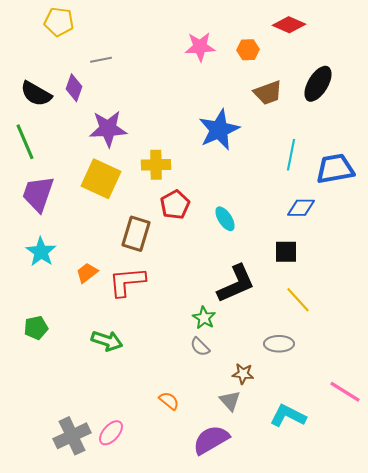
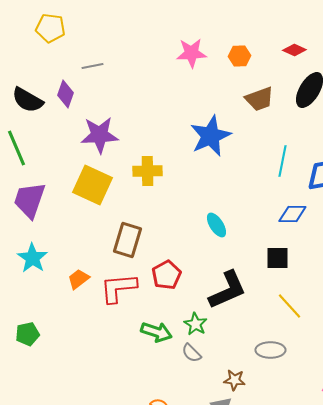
red diamond: (289, 25) -> (294, 50), moved, size x0.7
red pentagon: (175, 205) -> (166, 275), moved
green arrow: (107, 341) -> (156, 332), moved

